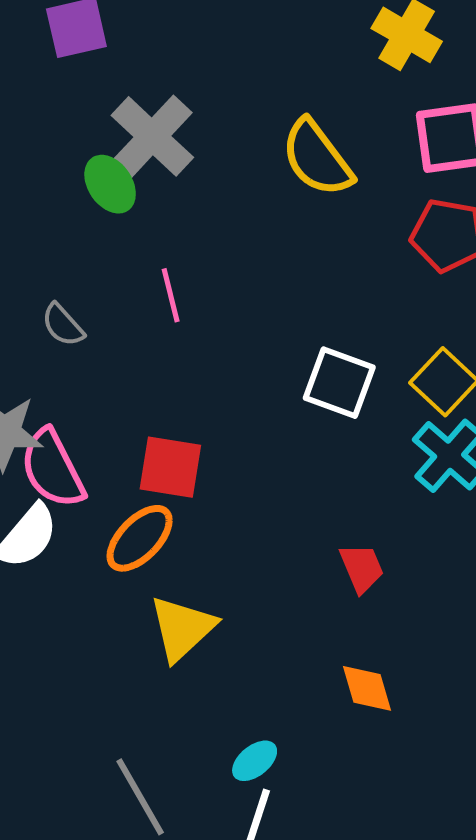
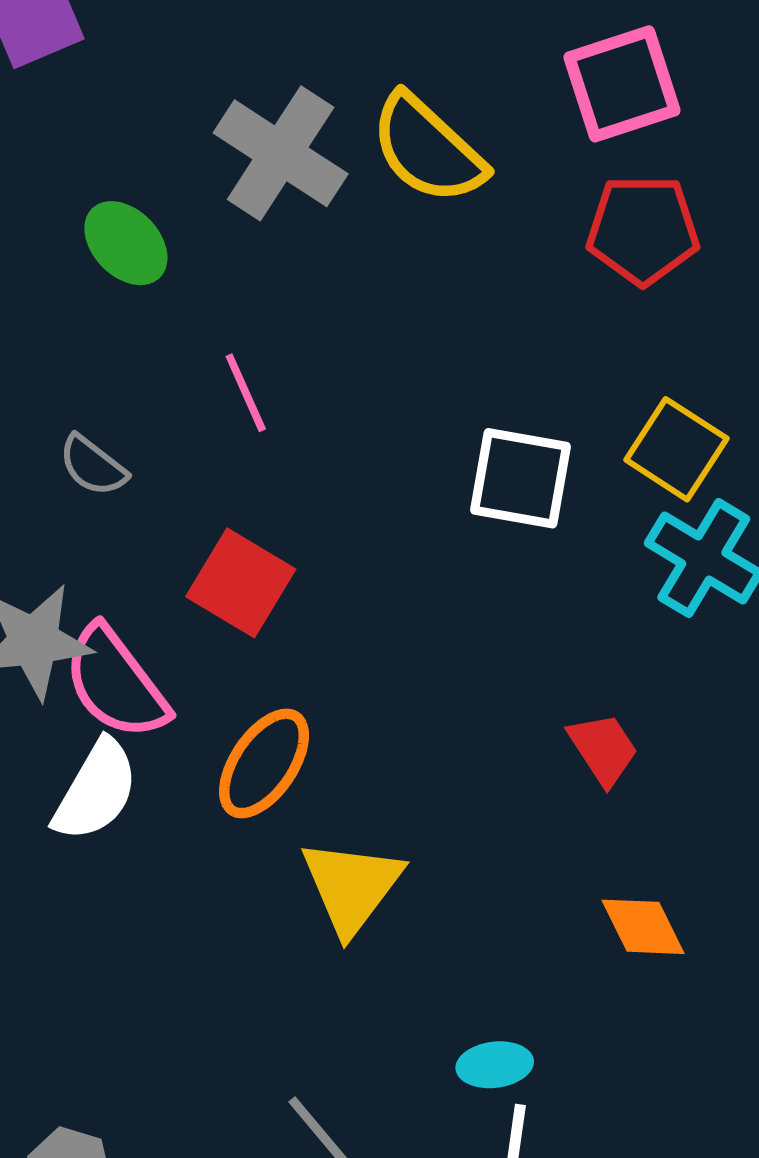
gray cross: (152, 136) -> (281, 153), moved
red square: (170, 467) -> (241, 583), moved, turned 32
cyan ellipse: (255, 761) -> (495, 1065), turned 42

